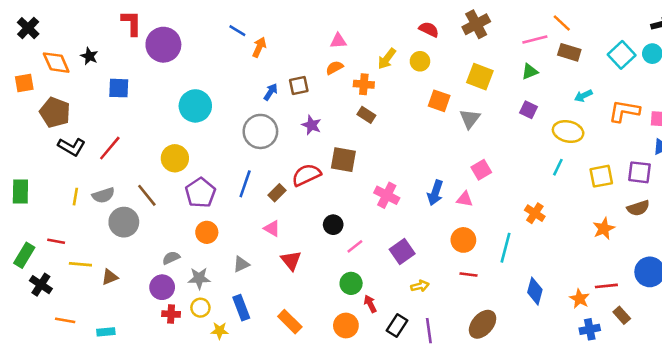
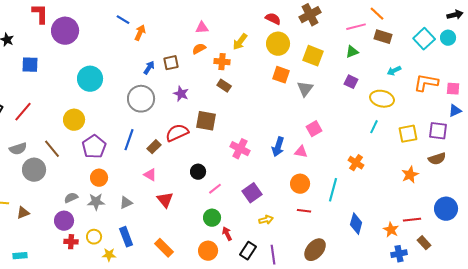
yellow circle: (420, 61) -> (278, 44), moved, size x1.5
gray star: (199, 278) -> (96, 202), moved

